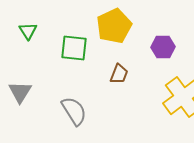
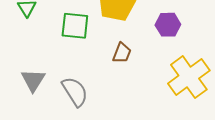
gray triangle: (20, 92) -> (33, 80), moved

